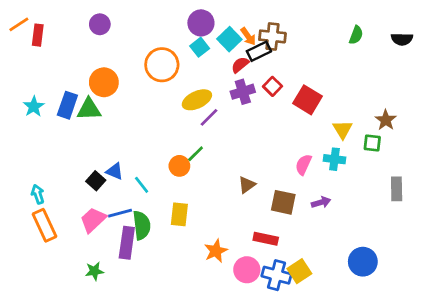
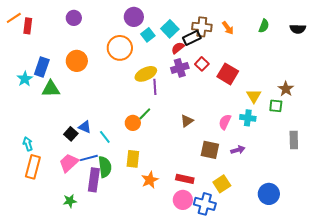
purple circle: (201, 23) -> (134, 17), moved
orange arrow: (248, 36) -> (228, 28), moved
blue rectangle: (67, 105) -> (42, 67), moved
green triangle: (89, 109) -> (51, 89), moved
purple line: (209, 117) -> (155, 87), turned -49
brown triangle: (247, 185) -> (187, 121), moved
orange rectangle: (45, 225) -> (33, 167), turned 40
red rectangle: (266, 239) -> (185, 179), moved
orange star: (216, 251) -> (150, 180), moved
yellow square: (299, 271) -> (222, 184), moved

